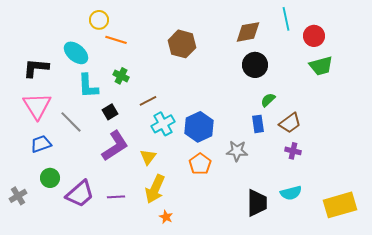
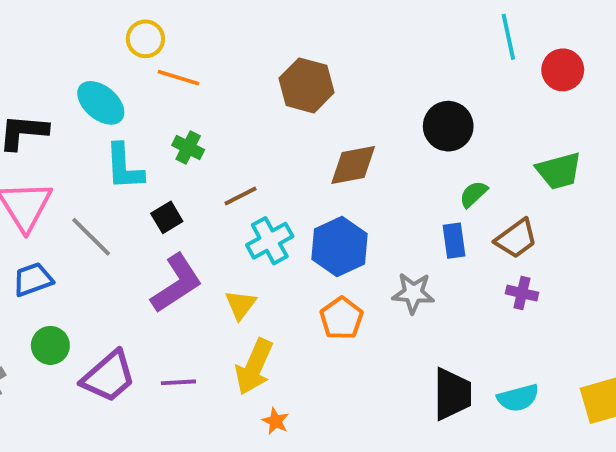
brown diamond: (248, 32) -> (353, 165), moved
green trapezoid: (321, 66) -> (559, 171), moved
cyan semicircle: (291, 193) -> (518, 398), moved

